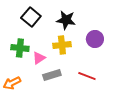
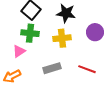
green cross: (20, 48) -> (30, 33), moved
pink triangle: (39, 58) -> (19, 51), moved

